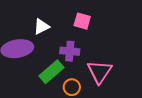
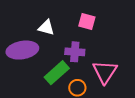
white triangle: (42, 27) -> (46, 28), turned 42

